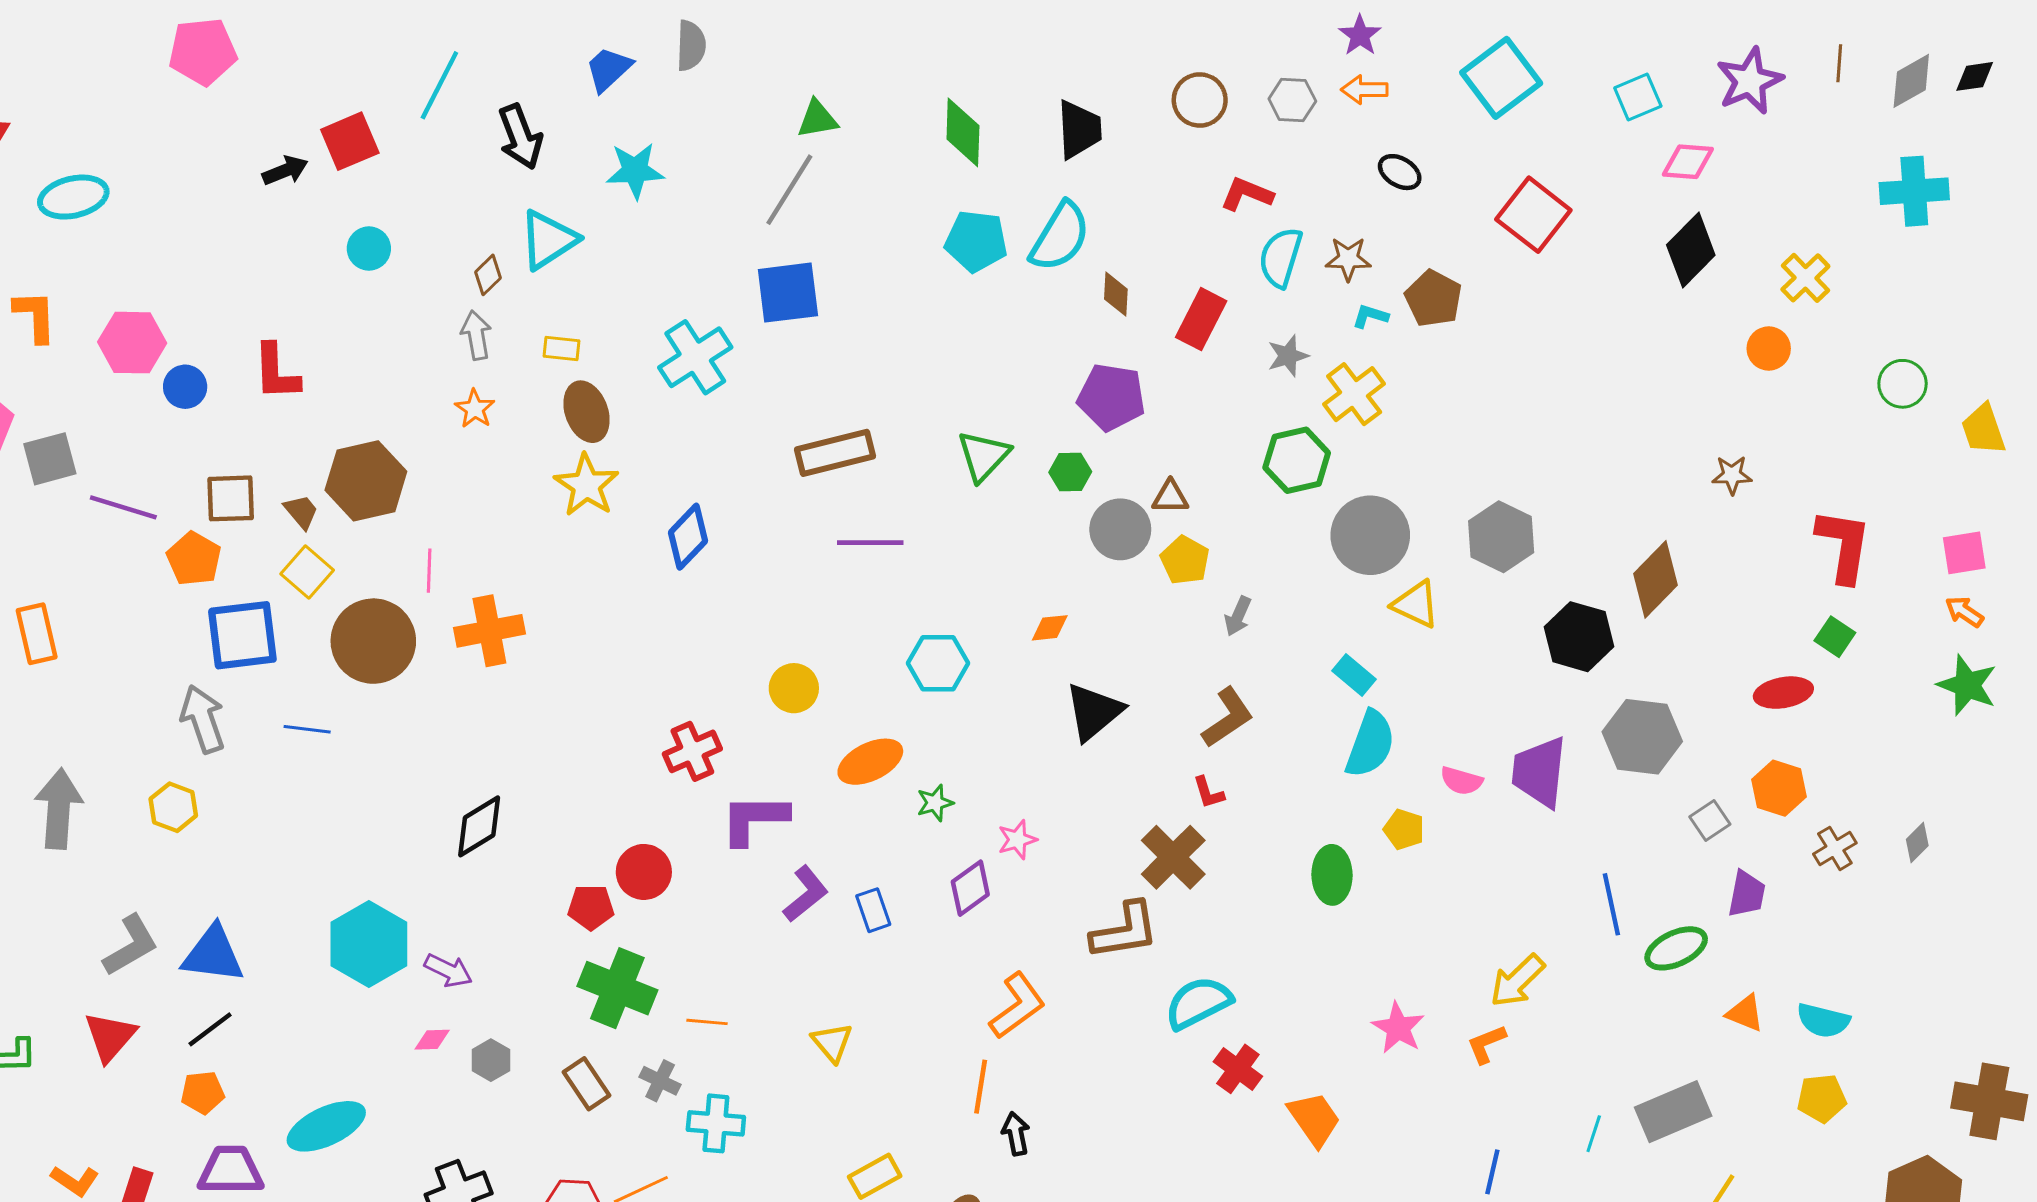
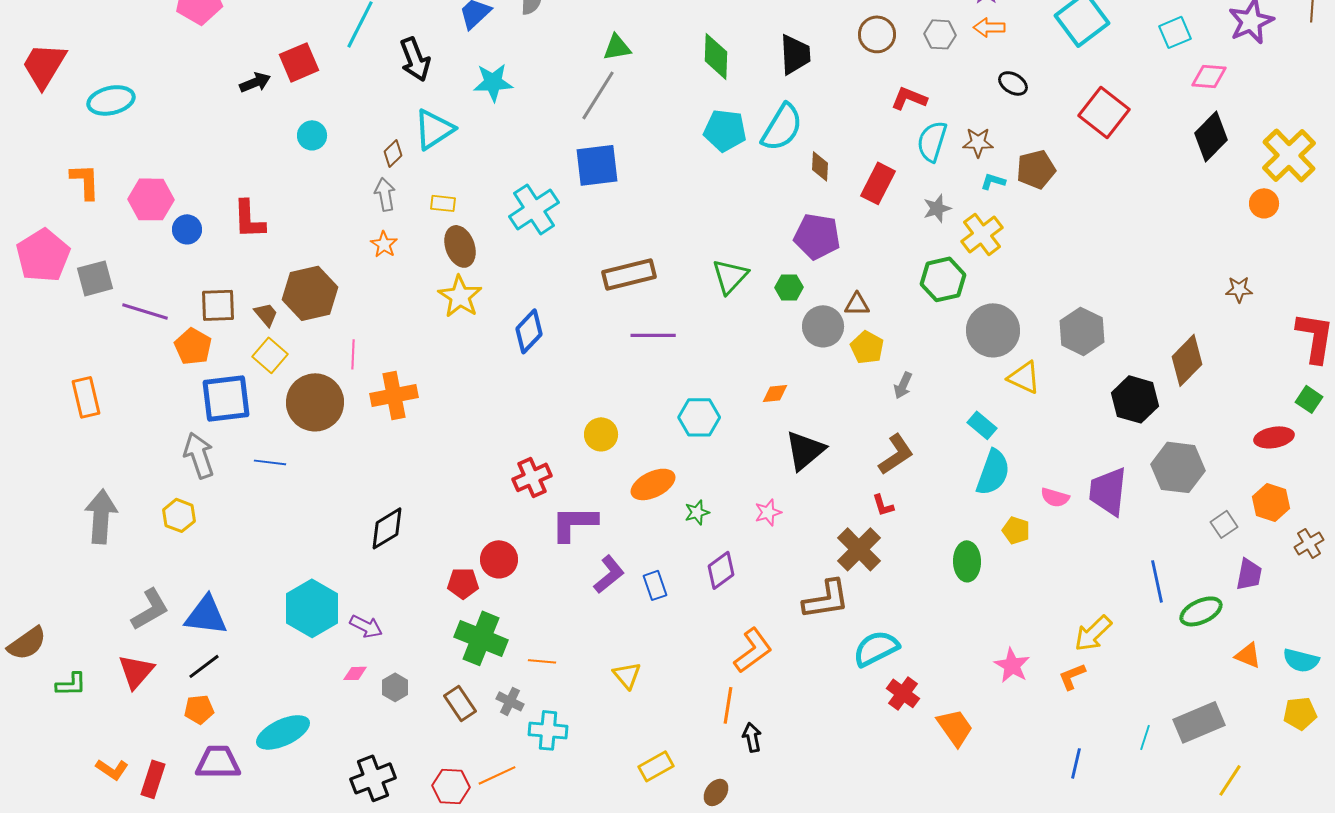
yellow cross: (1805, 278) -> (1289, 155), size x1.6
brown pentagon: (1433, 298) -> (1036, 169), turned 30
pink star: (1017, 840) -> (768, 512), moved

